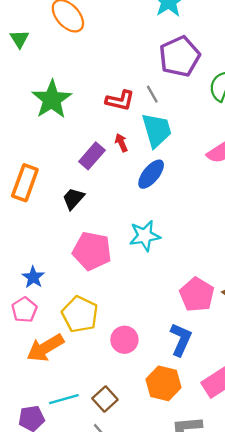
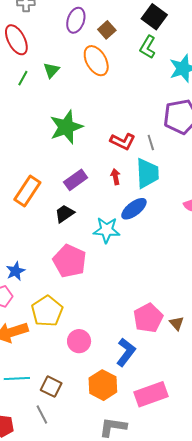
purple rectangle: (92, 156) -> (76, 180), moved
cyan star: (145, 236) -> (107, 230), moved
brown square: (105, 399) -> (51, 387), turned -35

